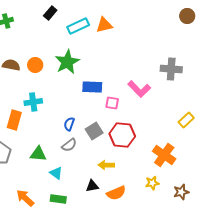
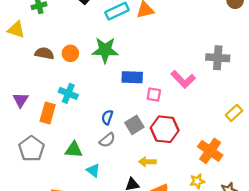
green star: (67, 62) -> (105, 50), turned 30
cyan cross: (33, 102) -> (68, 93), turned 30

